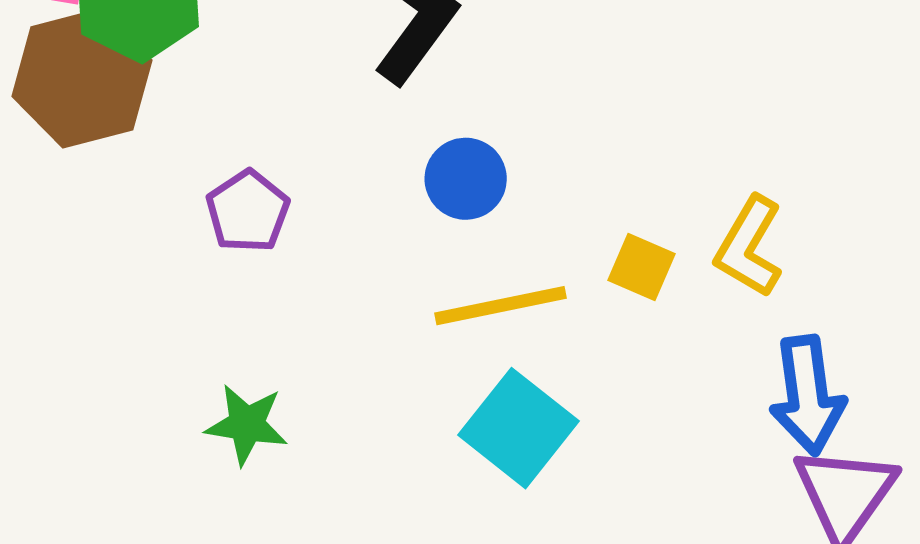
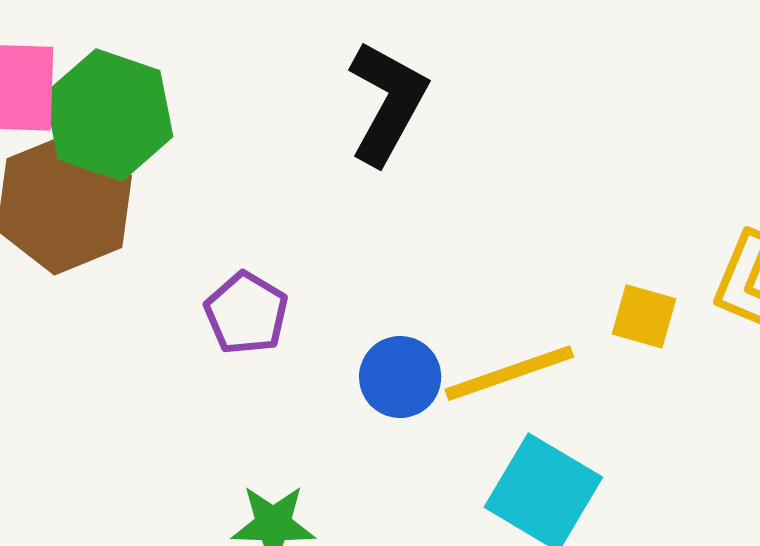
blue circle: (466, 179) -> (400, 377), moved

